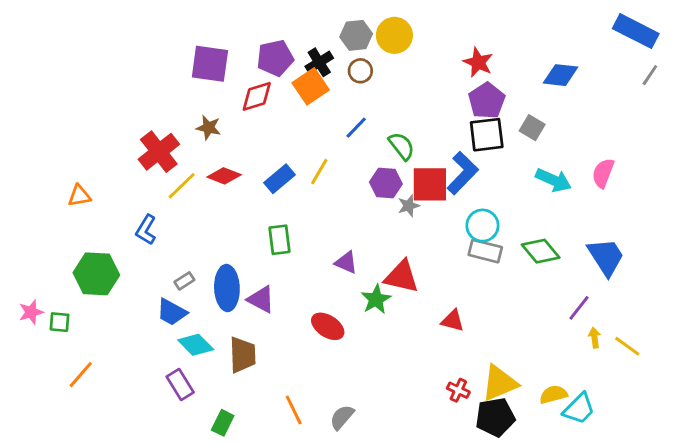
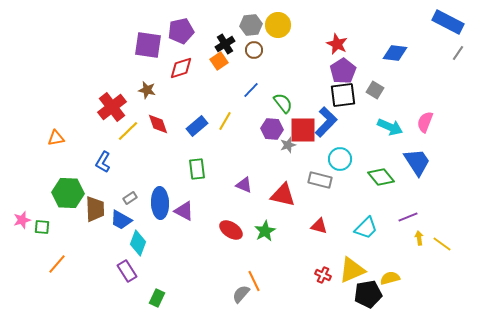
purple pentagon: (275, 58) -> (181, 31), moved
orange square: (311, 86) -> (219, 61), size x0.7
red diamond: (224, 176) -> (158, 124), turned 50
gray rectangle: (485, 251) -> (320, 180), moved
blue trapezoid: (606, 257) -> (417, 162), moved
green star: (376, 299) -> (265, 231), moved
purple line: (579, 308) -> (408, 217), turned 30
cyan diamond: (196, 345) -> (138, 243), turned 65
brown trapezoid: (243, 355) -> (95, 209), moved
cyan trapezoid: (579, 409) -> (366, 228), moved
orange line: (294, 410) -> (254, 281), moved
black pentagon: (495, 417) -> (368, 294), moved

